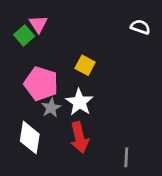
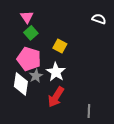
green square: (24, 35) -> (31, 33), moved
white diamond: (30, 138) -> (21, 84), moved
red arrow: (79, 138) -> (56, 97), turned 45

